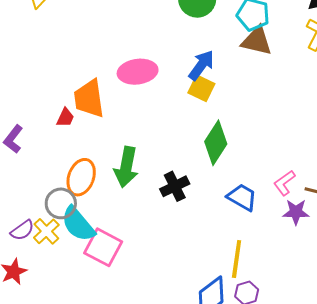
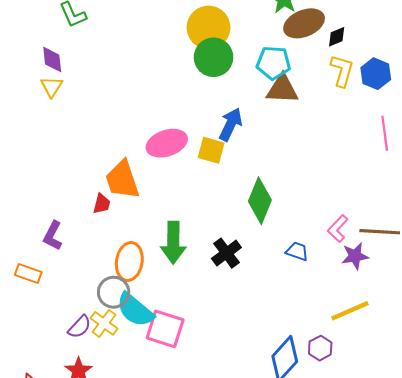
yellow square: (201, 88) -> (211, 150), moved
blue trapezoid: (242, 197) -> (297, 251), size x0.7
yellow line: (237, 259) -> (350, 311), moved, turned 69

